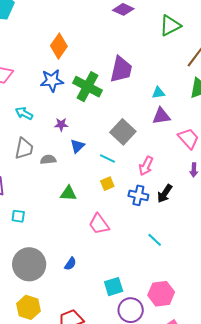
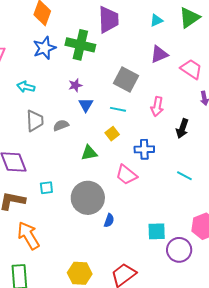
cyan triangle: (158, 93) -> (156, 20), moved
purple star: (61, 125) -> (75, 85), moved
yellow square: (107, 184) -> (112, 134), moved
blue cross: (138, 195) -> (144, 149), moved
gray circle: (29, 264) -> (88, 198), moved
cyan square: (114, 287) -> (157, 231), turned 30

